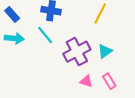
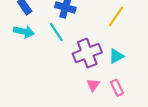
pink triangle: (86, 81) -> (93, 85), turned 40

